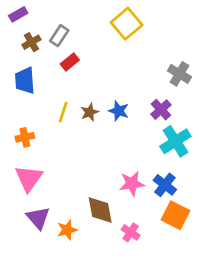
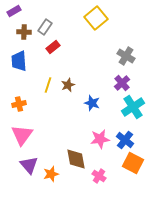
brown cross: (31, 42) -> (24, 32), turned 32
gray cross: (179, 74) -> (126, 56), moved
blue star: (119, 111) -> (92, 103), moved

